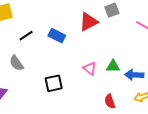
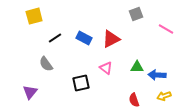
red triangle: (89, 22) -> (111, 39), moved
pink triangle: (90, 68) -> (106, 68), moved

